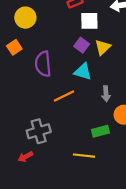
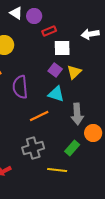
gray arrow: (106, 94) -> (77, 114), size x1.5
gray cross: (39, 131) -> (33, 148), moved
green rectangle: (100, 131) -> (72, 148), turned -35

